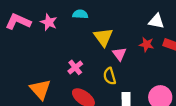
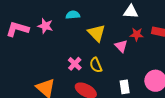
white triangle: (156, 21) -> (131, 12), moved
pink triangle: (119, 54) -> (121, 46), moved
yellow semicircle: (110, 76) -> (96, 65), moved

